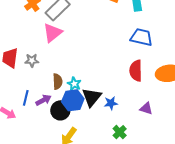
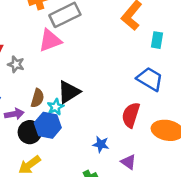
black triangle: (92, 97) -> (69, 92), moved
blue star: (111, 103) -> (101, 144), moved

